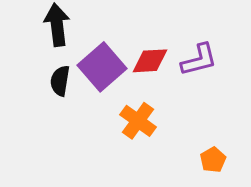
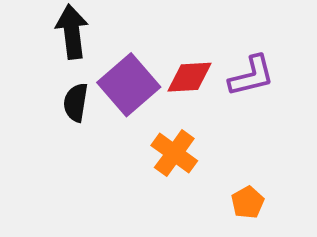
orange pentagon: (213, 160) -> (248, 202), moved

